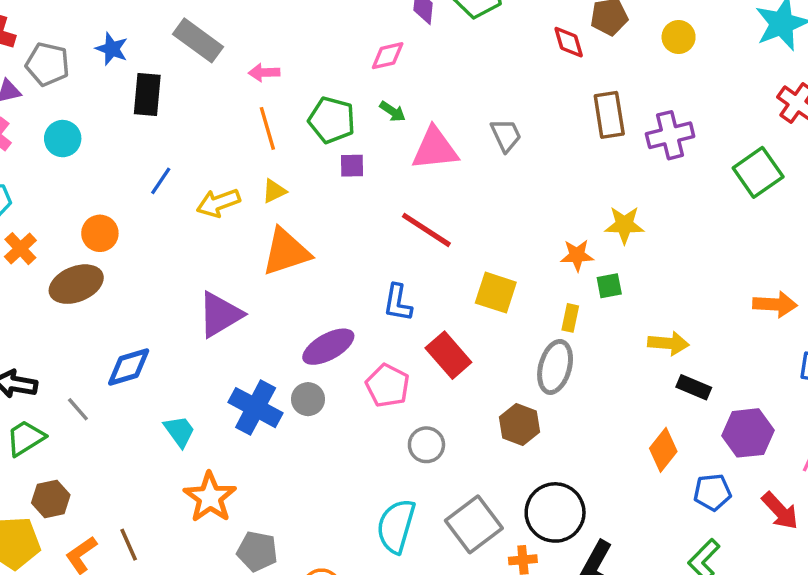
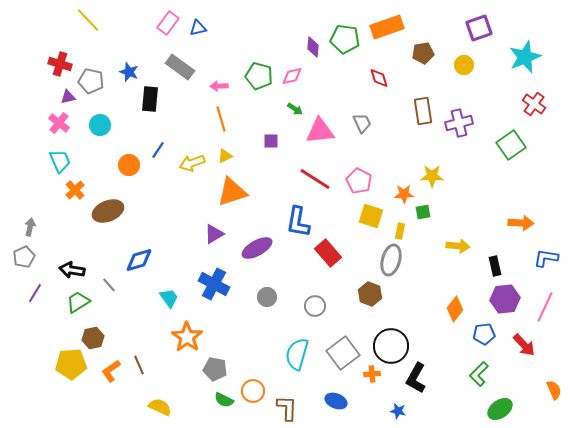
red diamond: (569, 42) -> (379, 78), moved
green pentagon: (332, 120) -> (259, 76), moved
orange circle: (100, 233) -> (129, 165), moved
yellow square: (496, 293) -> (371, 216), moved
blue L-shape: (398, 303) -> (298, 222), size x1.4
purple triangle: (220, 315) -> (214, 234), moved, size x0.7
pink pentagon: (388, 386) -> (359, 181), moved
black rectangle: (694, 387) -> (495, 266), moved, turned 54
gray circle: (308, 399) -> (267, 297), moved

